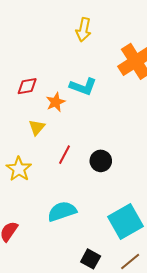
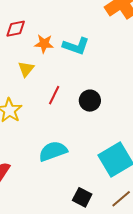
cyan L-shape: (83, 87) -> (76, 46), moved
orange star: (56, 102) -> (44, 44), turned 30

